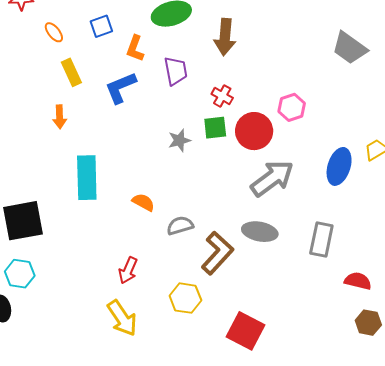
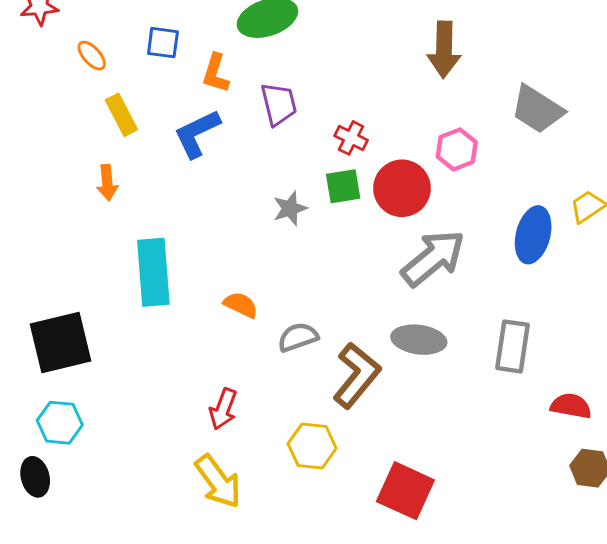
blue square: (101, 26) -> (163, 43), turned 30
brown arrow: (225, 37) -> (444, 50), moved
gray trapezoid: (349, 48) -> (537, 109), moved

